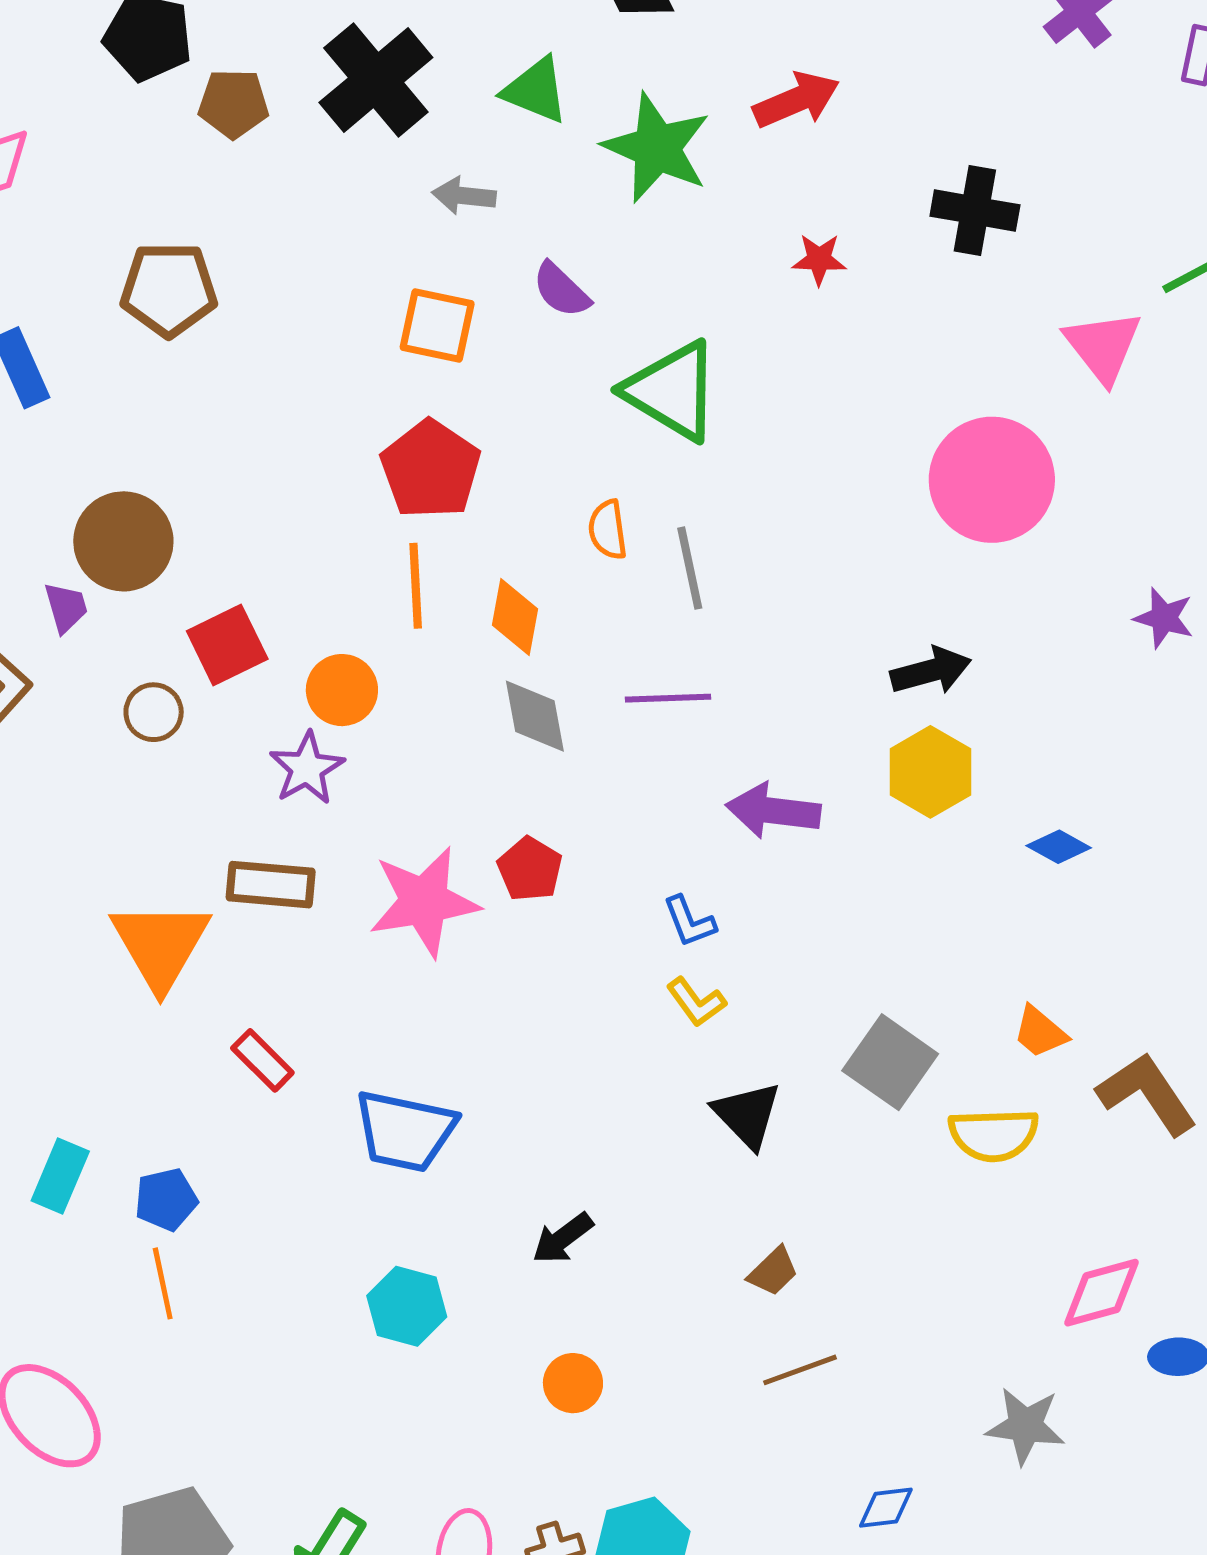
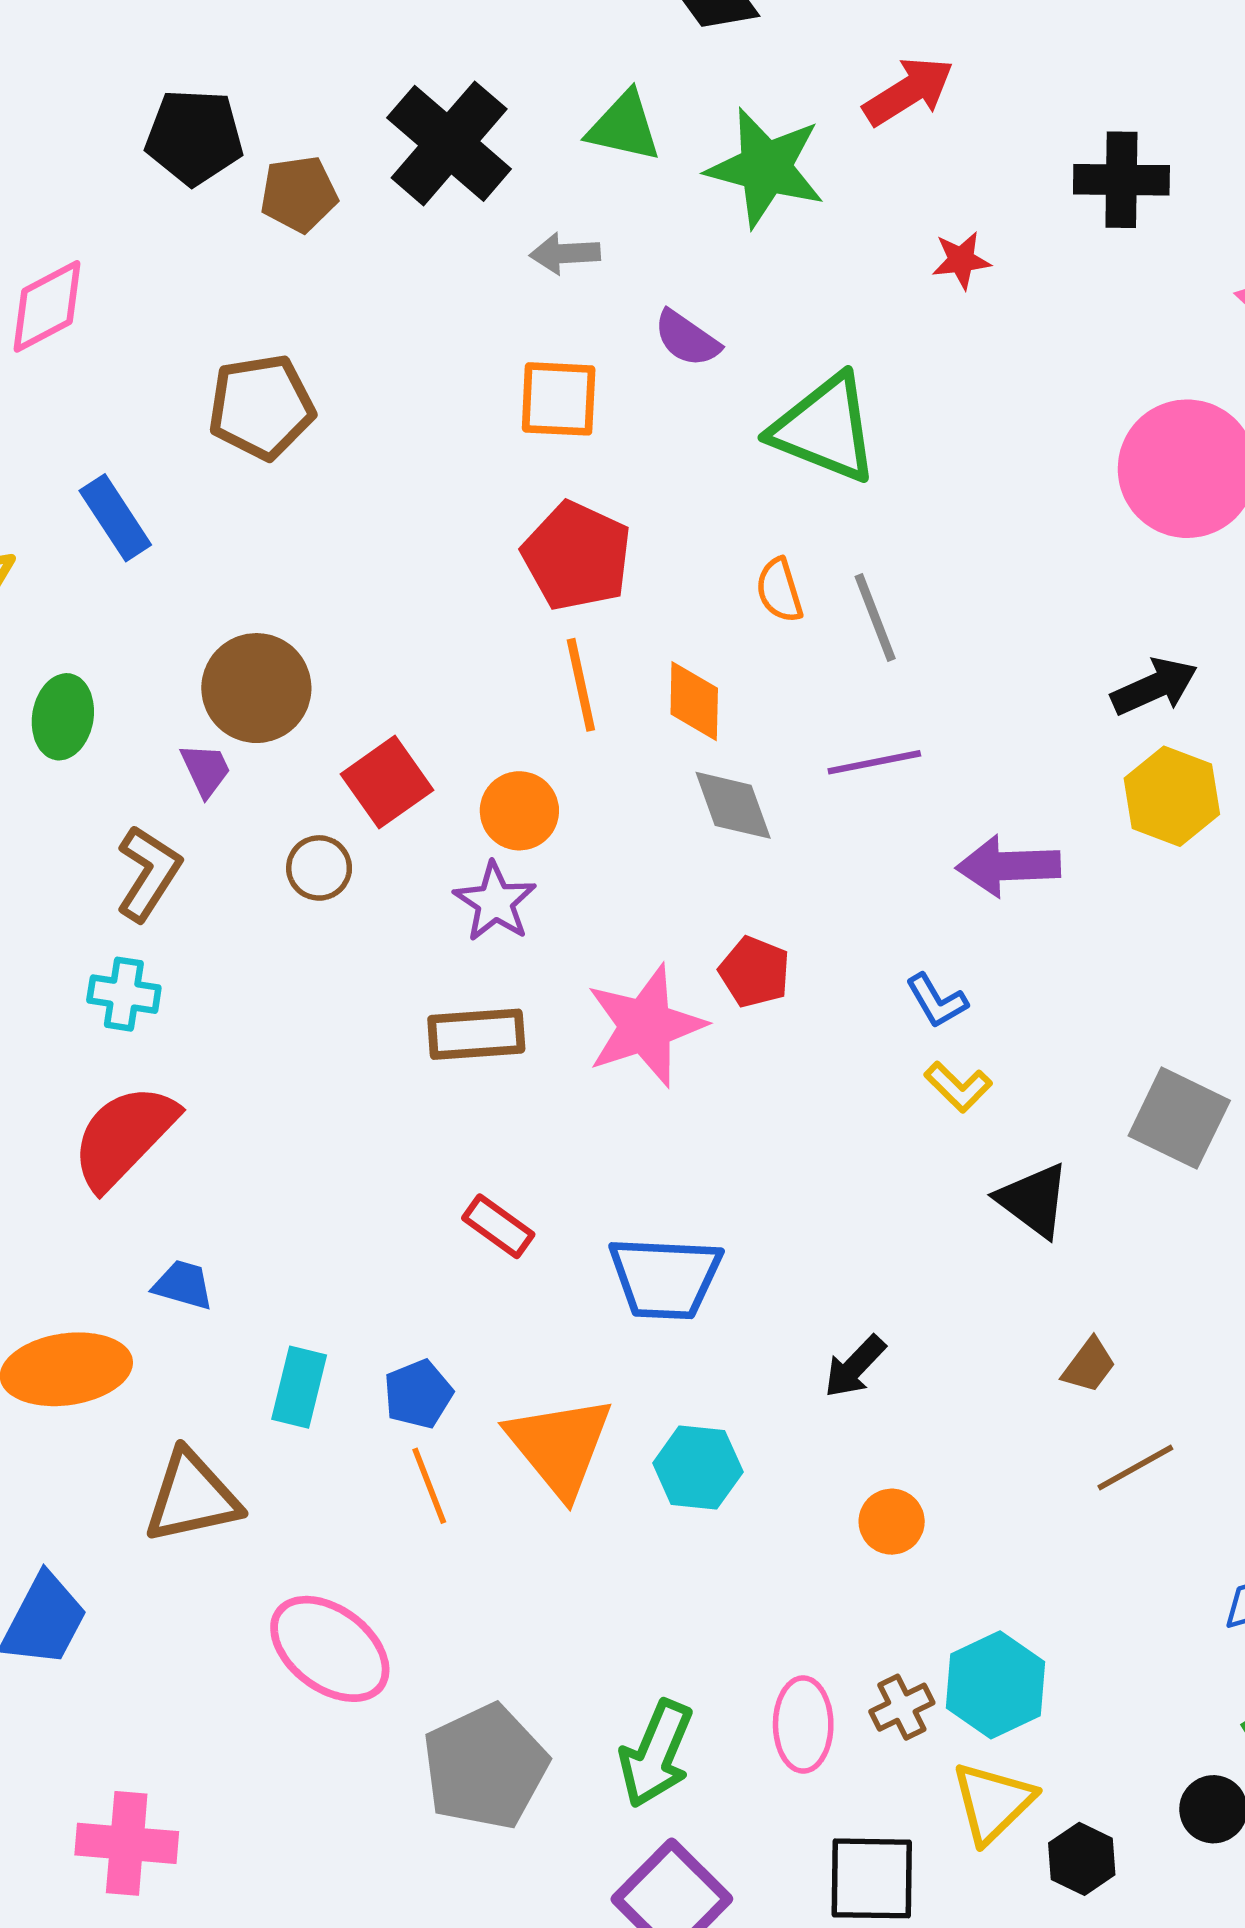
orange triangle: (160, 945) -> (560, 1446), moved

